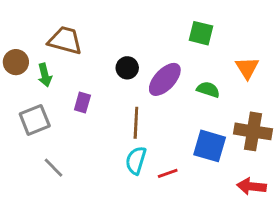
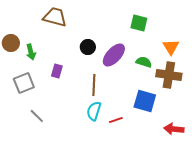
brown trapezoid: (65, 40) -> (55, 17), moved
brown cross: (253, 131) -> (169, 75), moved

